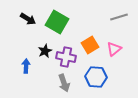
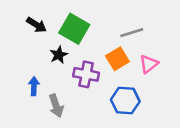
gray line: (119, 17) -> (132, 33), moved
black star: (45, 51) -> (59, 55), moved
gray arrow: (64, 83) -> (56, 106), moved

